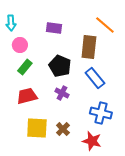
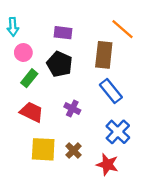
black pentagon: (60, 66) -> (60, 64), moved
red trapezoid: (27, 96) -> (32, 112), turned 40
blue cross: (101, 113) -> (118, 132), turned 30

